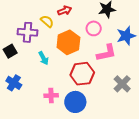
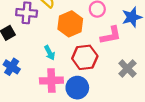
cyan arrow: (43, 58) -> (50, 53), moved
pink cross: (51, 95) -> (51, 81), size x1.5

